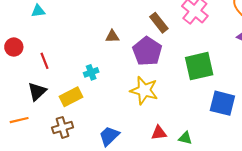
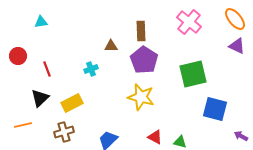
brown rectangle: (159, 23) -> (141, 31), moved, turned 36
cyan cross: (91, 72) -> (91, 69), moved
red triangle: (159, 133) -> (155, 137), turned 35

